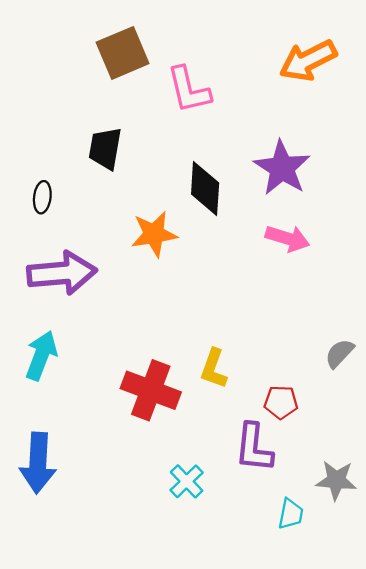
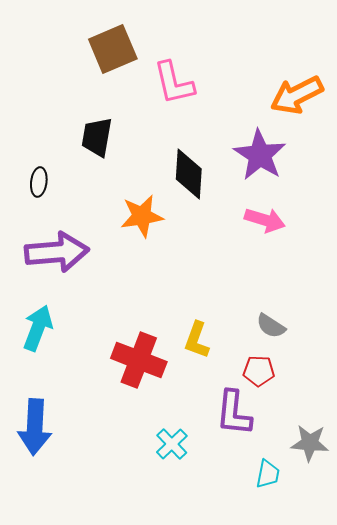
orange arrow: (308, 61) -> (297, 95), moved
gray semicircle: (340, 353) -> (271, 326), moved, turned -100

